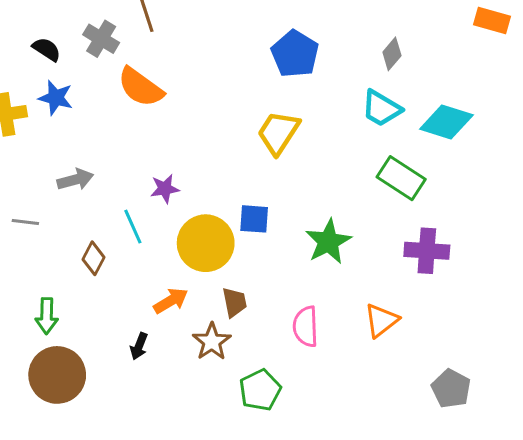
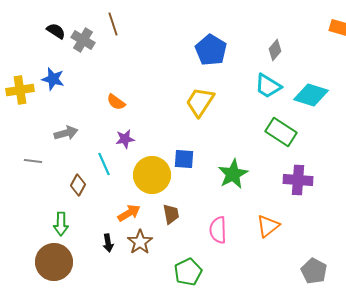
black semicircle: (47, 49) -> (56, 31), moved
orange semicircle: (140, 87) -> (116, 102), moved, size x0.6
green arrow: (47, 316) -> (61, 224), moved
brown star: (212, 342) -> (140, 242), moved
black arrow: (139, 346) -> (108, 243), turned -30

